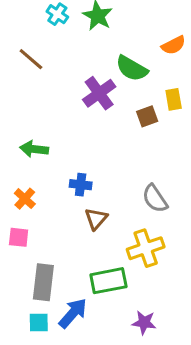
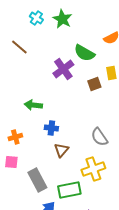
green arrow: (34, 149) -> (33, 105), moved
orange cross: (25, 199) -> (15, 137), turned 32
gray rectangle: (43, 282) -> (37, 180), moved, turned -35

